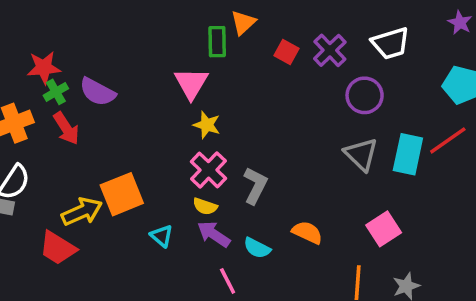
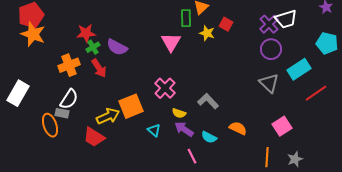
purple cross: (330, 50) -> (269, 24), moved
yellow star: (207, 125) -> (207, 33), moved
red line: (448, 140) -> (316, 93), moved
cyan rectangle: (408, 154) -> (299, 69), moved, turned 45
pink cross: (208, 170) -> (165, 88), moved
gray L-shape: (255, 186) -> (208, 101), turned -70

